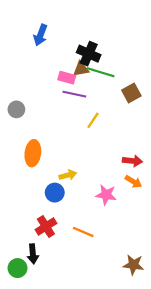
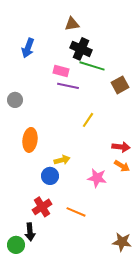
blue arrow: (40, 35) -> (28, 48), moved
brown triangle: (81, 69) -> (72, 24), moved
yellow line: (93, 120) -> (88, 120), moved

